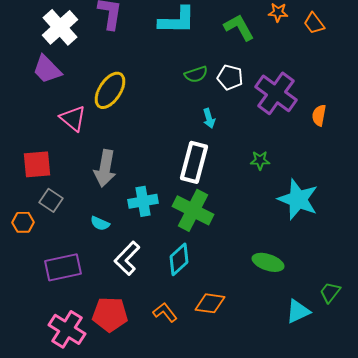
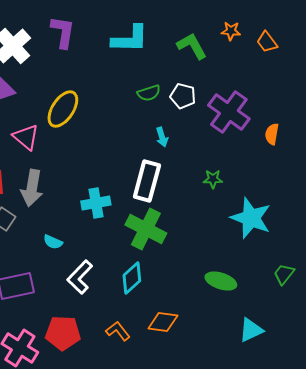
gray arrow: (105, 168) -> (32, 188), moved
cyan cross: (143, 201) -> (96, 203), moved
green trapezoid: (330, 292) -> (284, 274), moved

